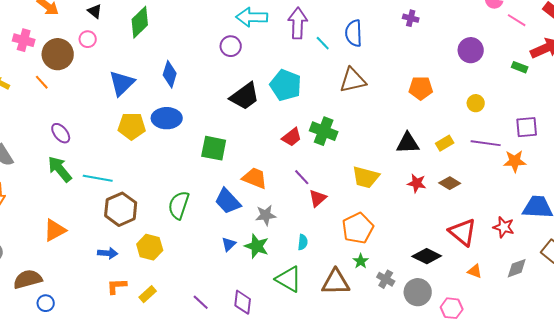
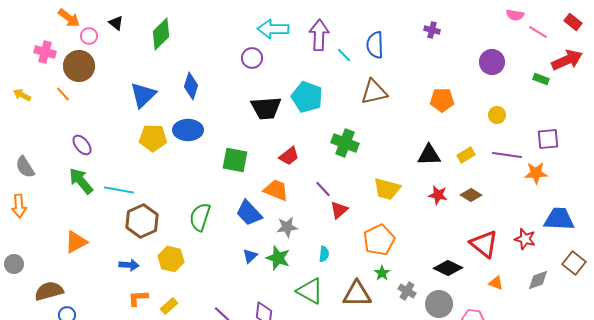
pink circle: (88, 39) -> (89, 36), moved
black trapezoid: (245, 96) -> (266, 108), turned 32
red trapezoid: (292, 137) -> (289, 156), moved

